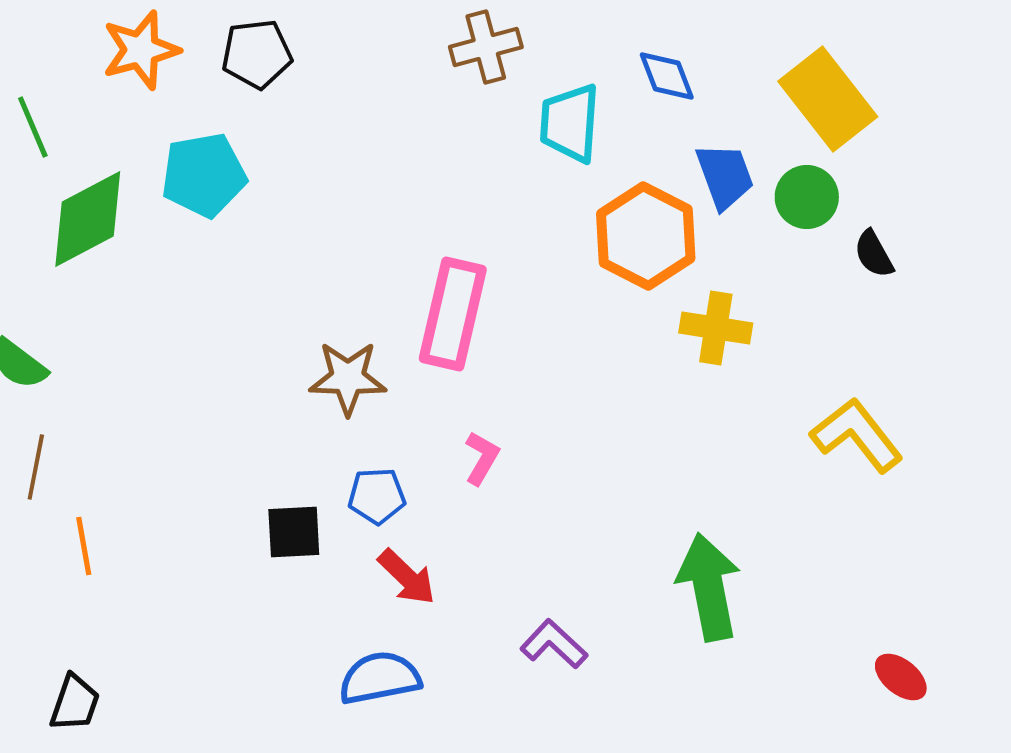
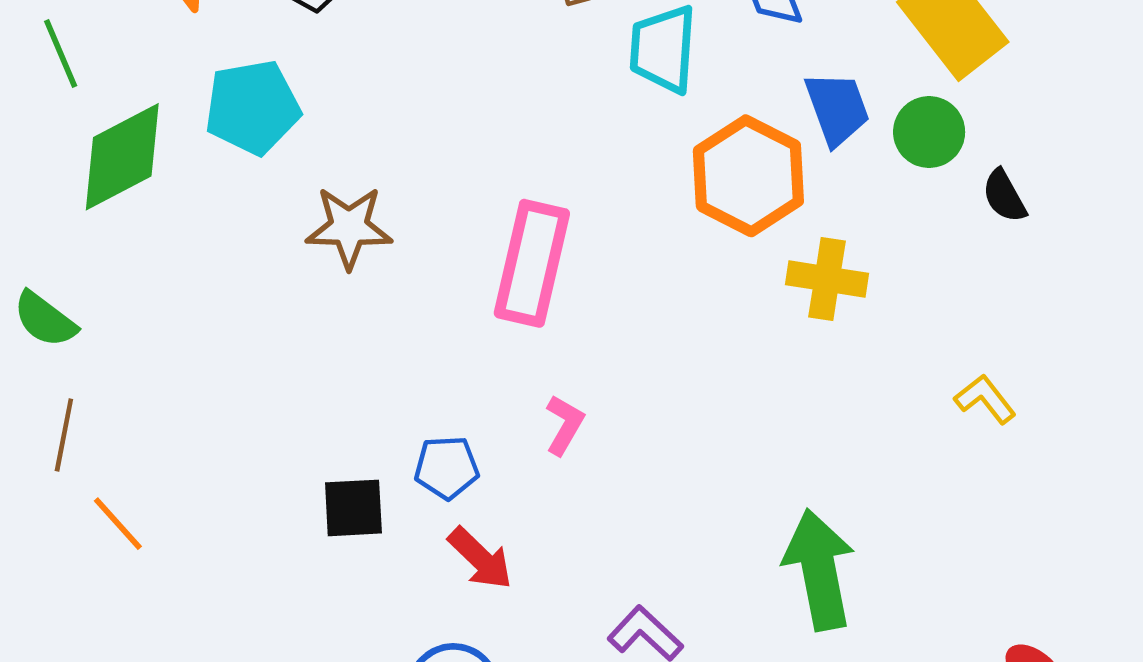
brown star: (348, 378) -> (349, 227), moved
yellow L-shape: (857, 435) -> (985, 399), size x0.6
orange line: (84, 546) -> (118, 524), turned -32

